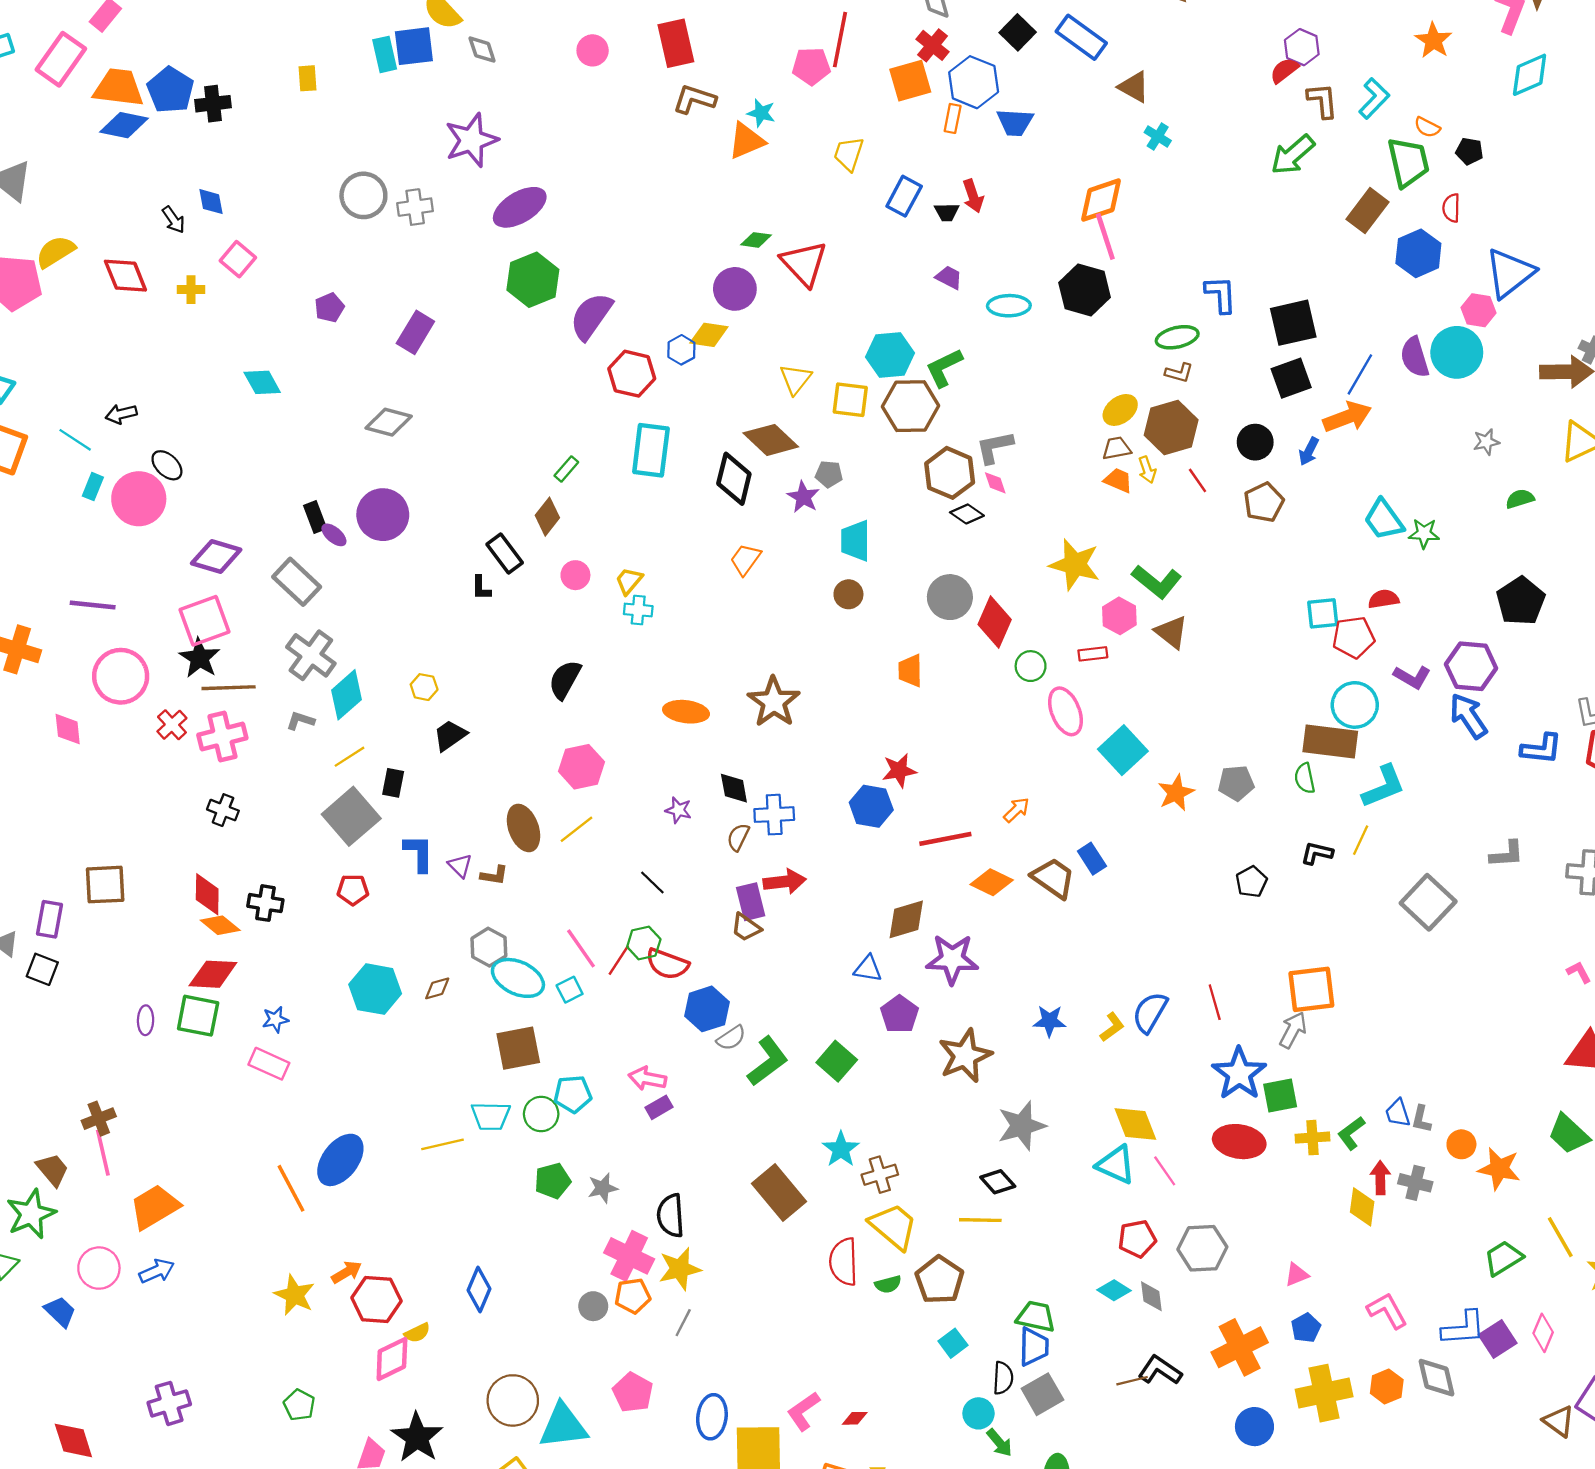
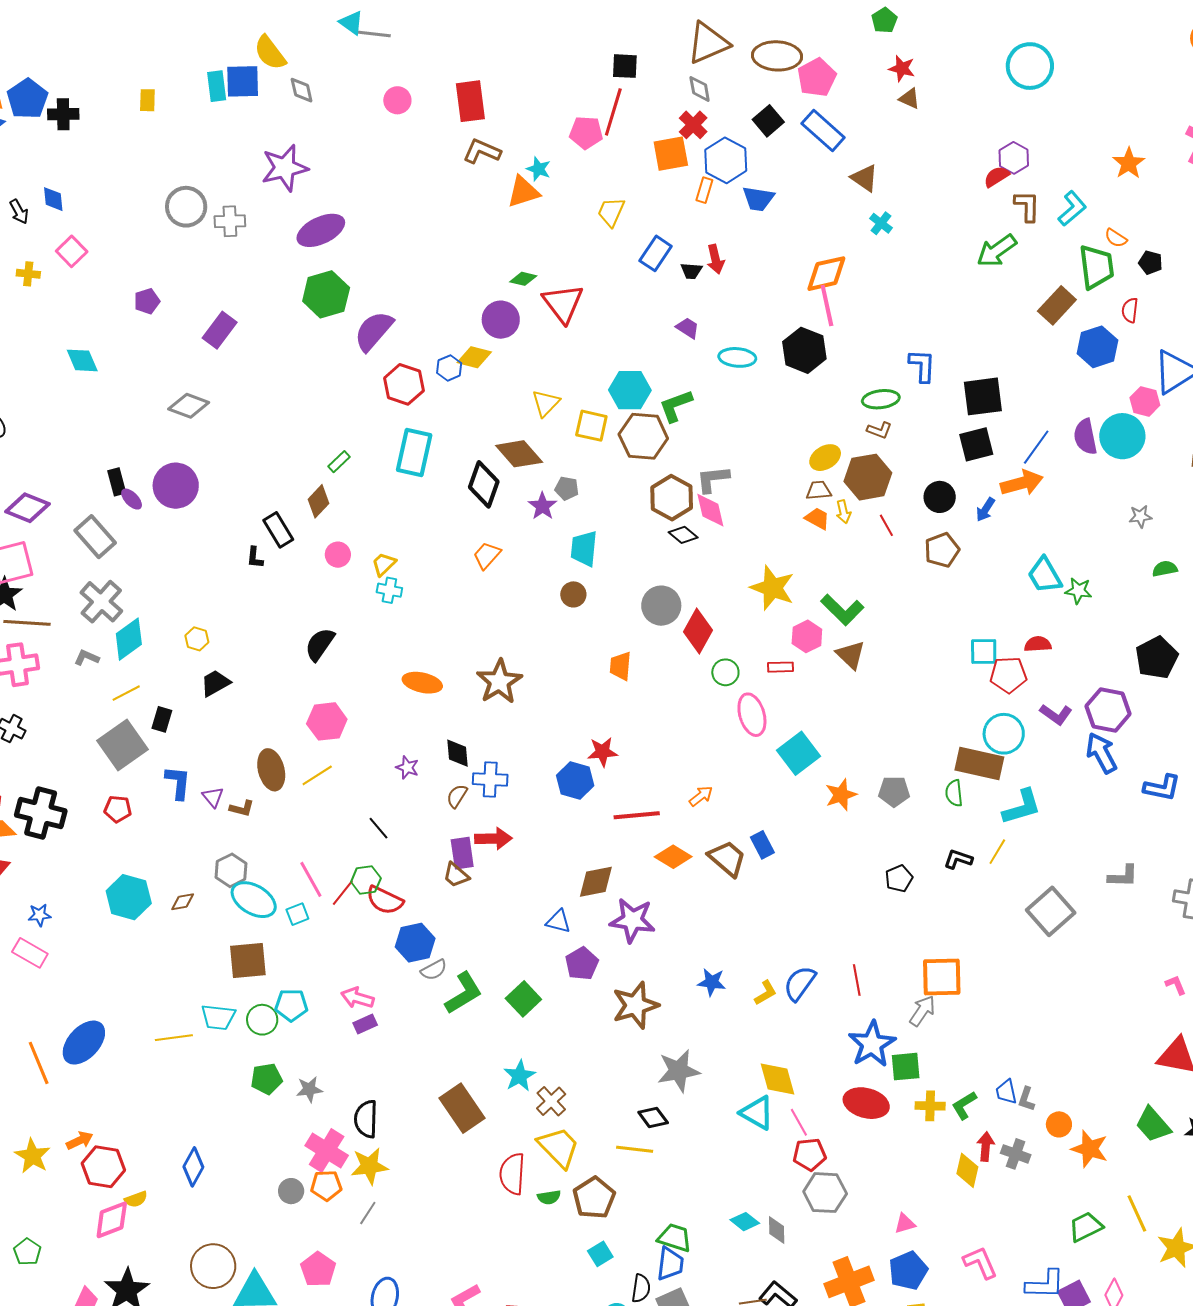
pink diamond: (995, 483) -> (710, 510), size x1.6
black cross: (265, 903) -> (41, 813), size x1.6
brown cross: (880, 1175) -> (551, 1101), turned -32
red pentagon: (1137, 1239) -> (810, 1154), moved
blue pentagon: (1306, 1328) -> (908, 1271), size x1.5

